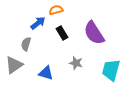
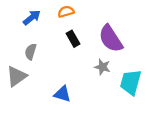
blue arrow: (38, 23) -> (32, 17), moved
gray star: (76, 63) -> (102, 67), moved
blue triangle: (46, 73) -> (62, 94), moved

